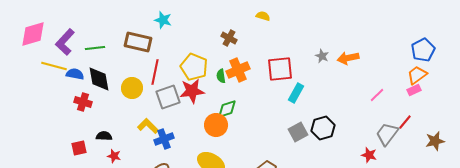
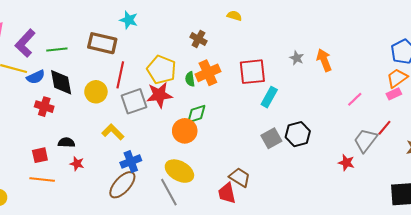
orange arrow: (348, 58) -> (324, 60), turned 80
blue semicircle: (75, 74) -> (36, 77), turned 144
blue cross: (164, 139) -> (131, 162), moved

